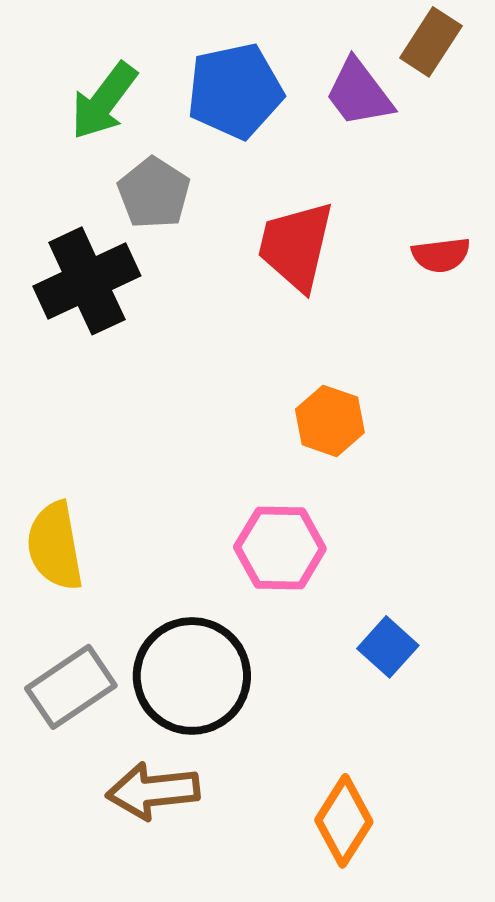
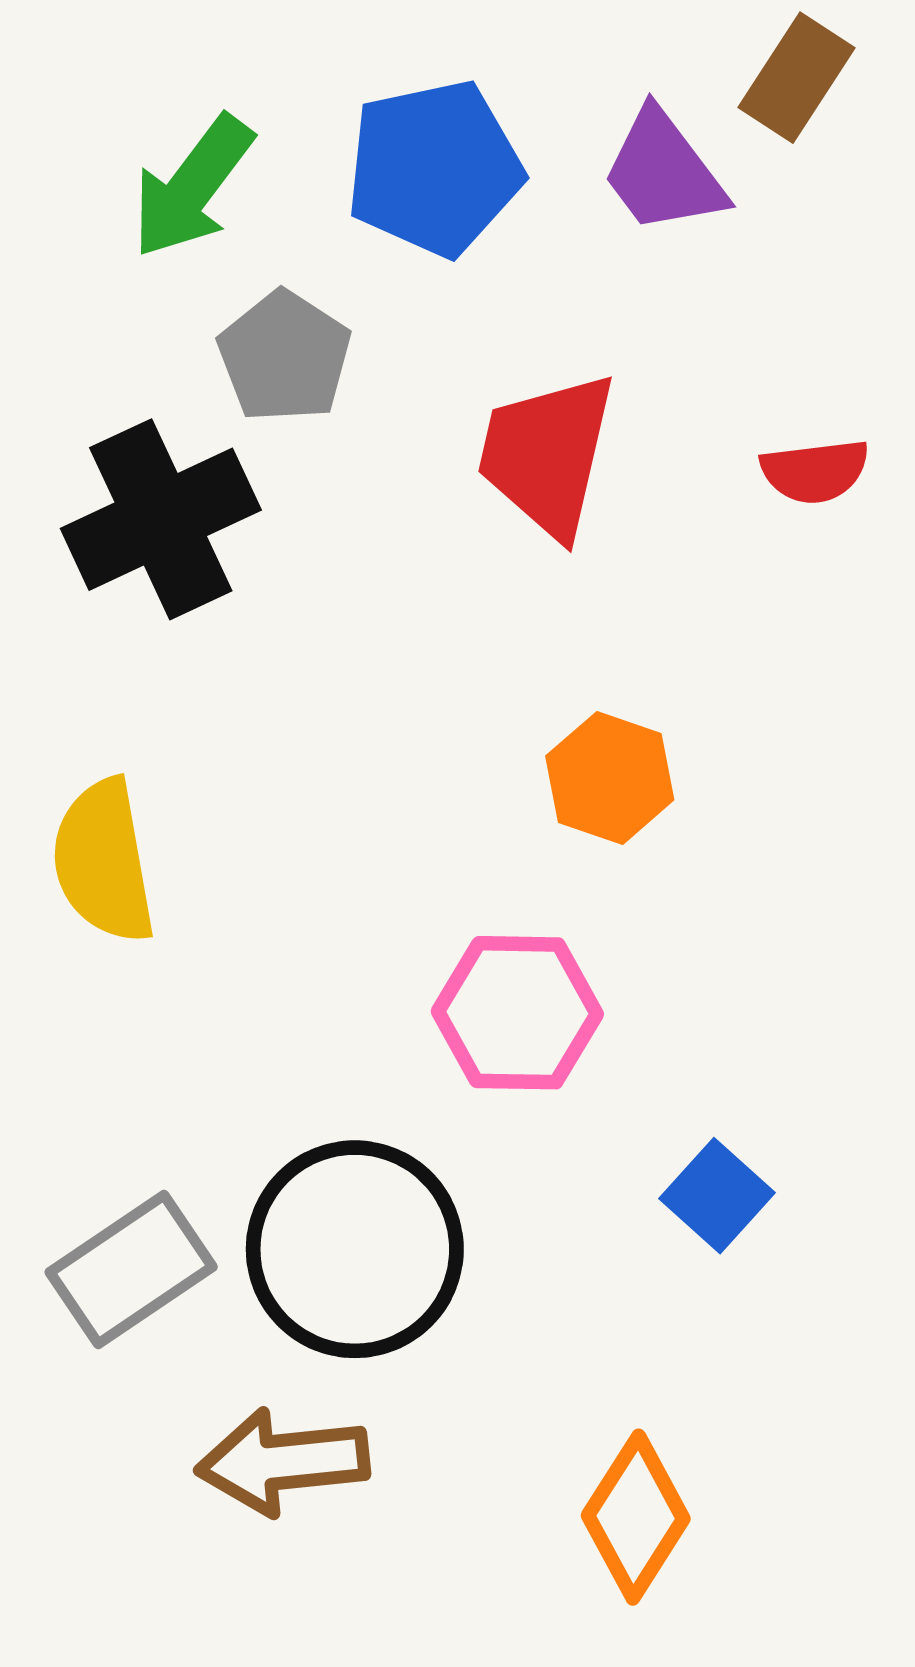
yellow semicircle: (55, 546) -> (103, 861), moved

